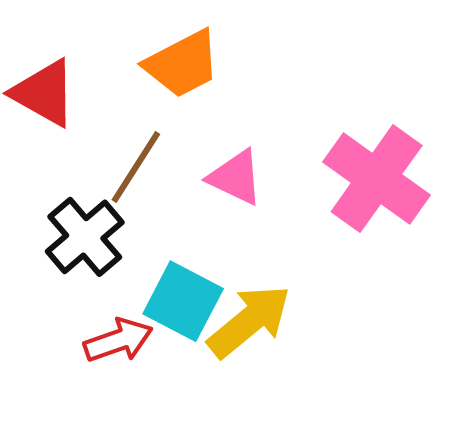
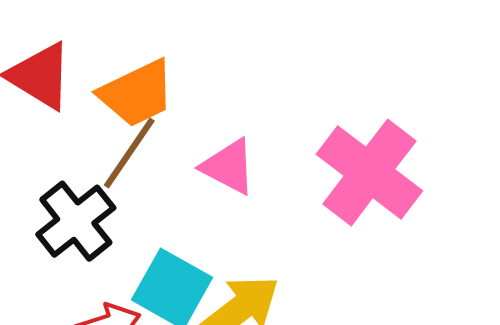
orange trapezoid: (182, 64) -> (137, 93), moved

